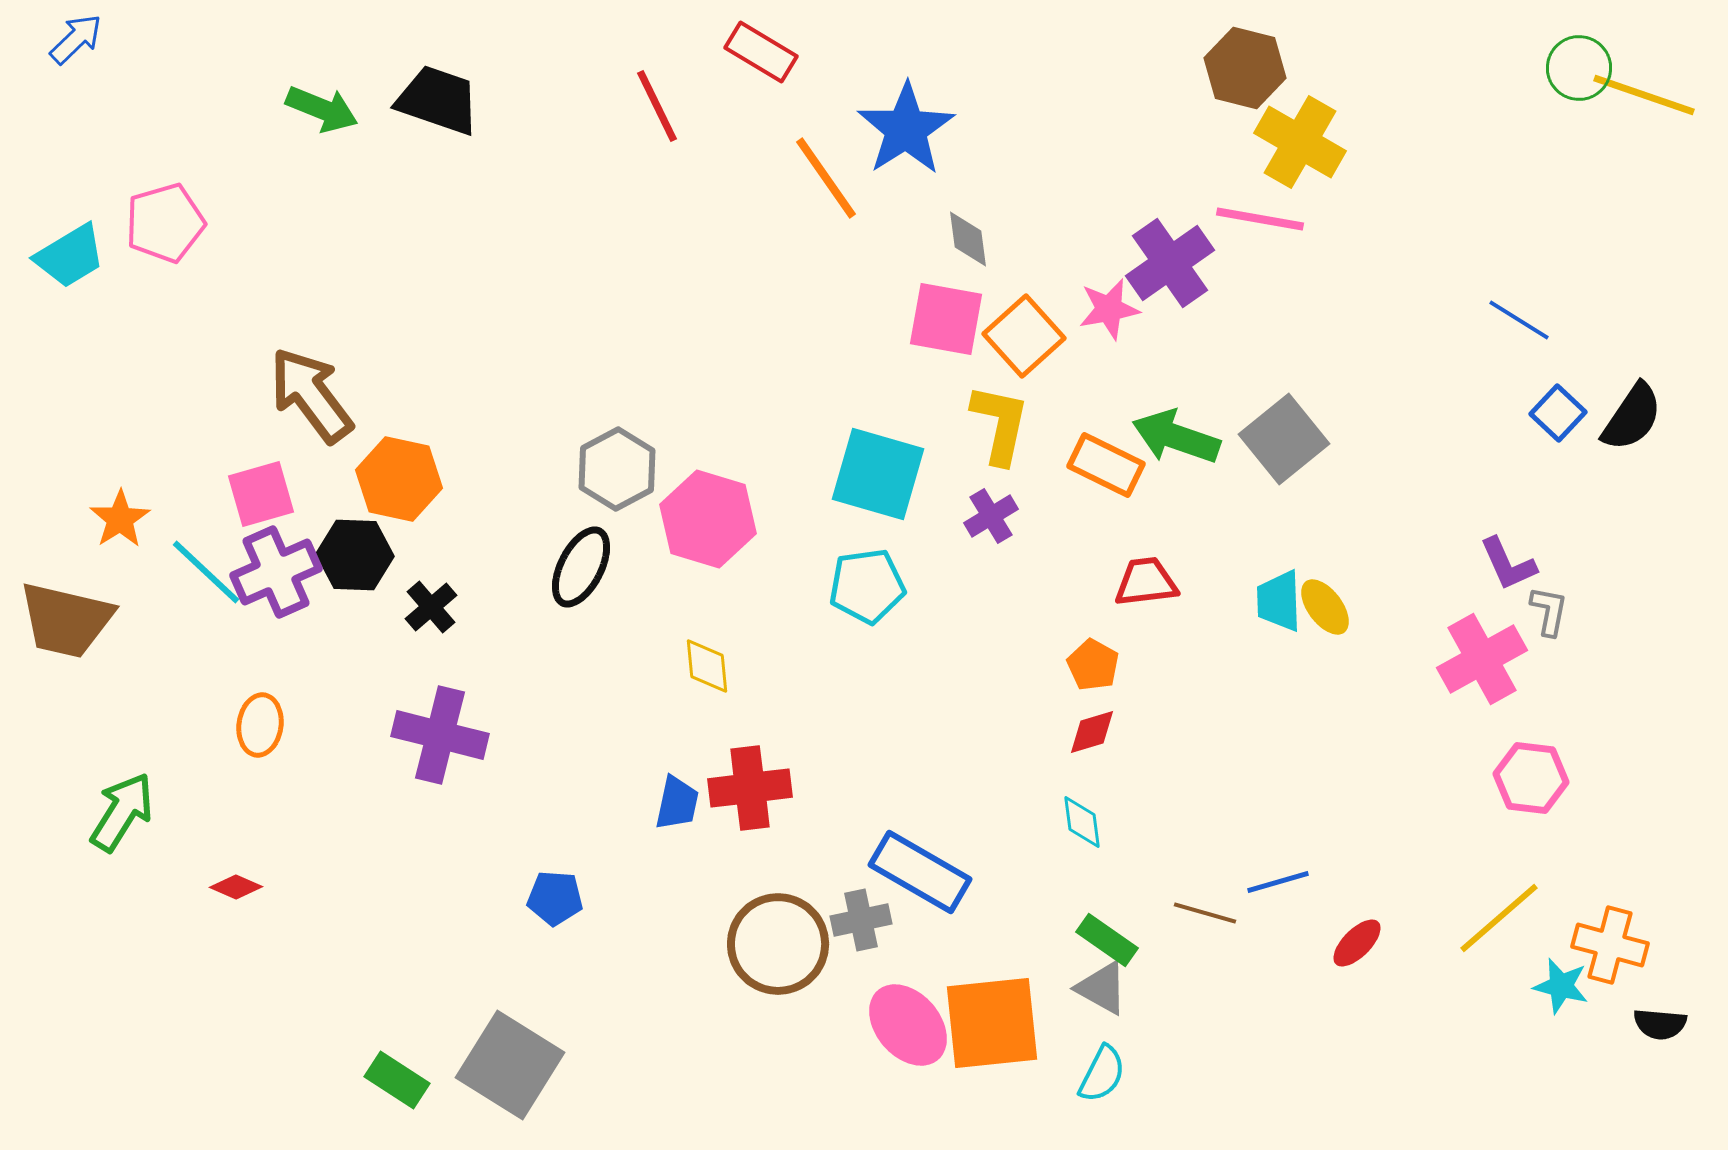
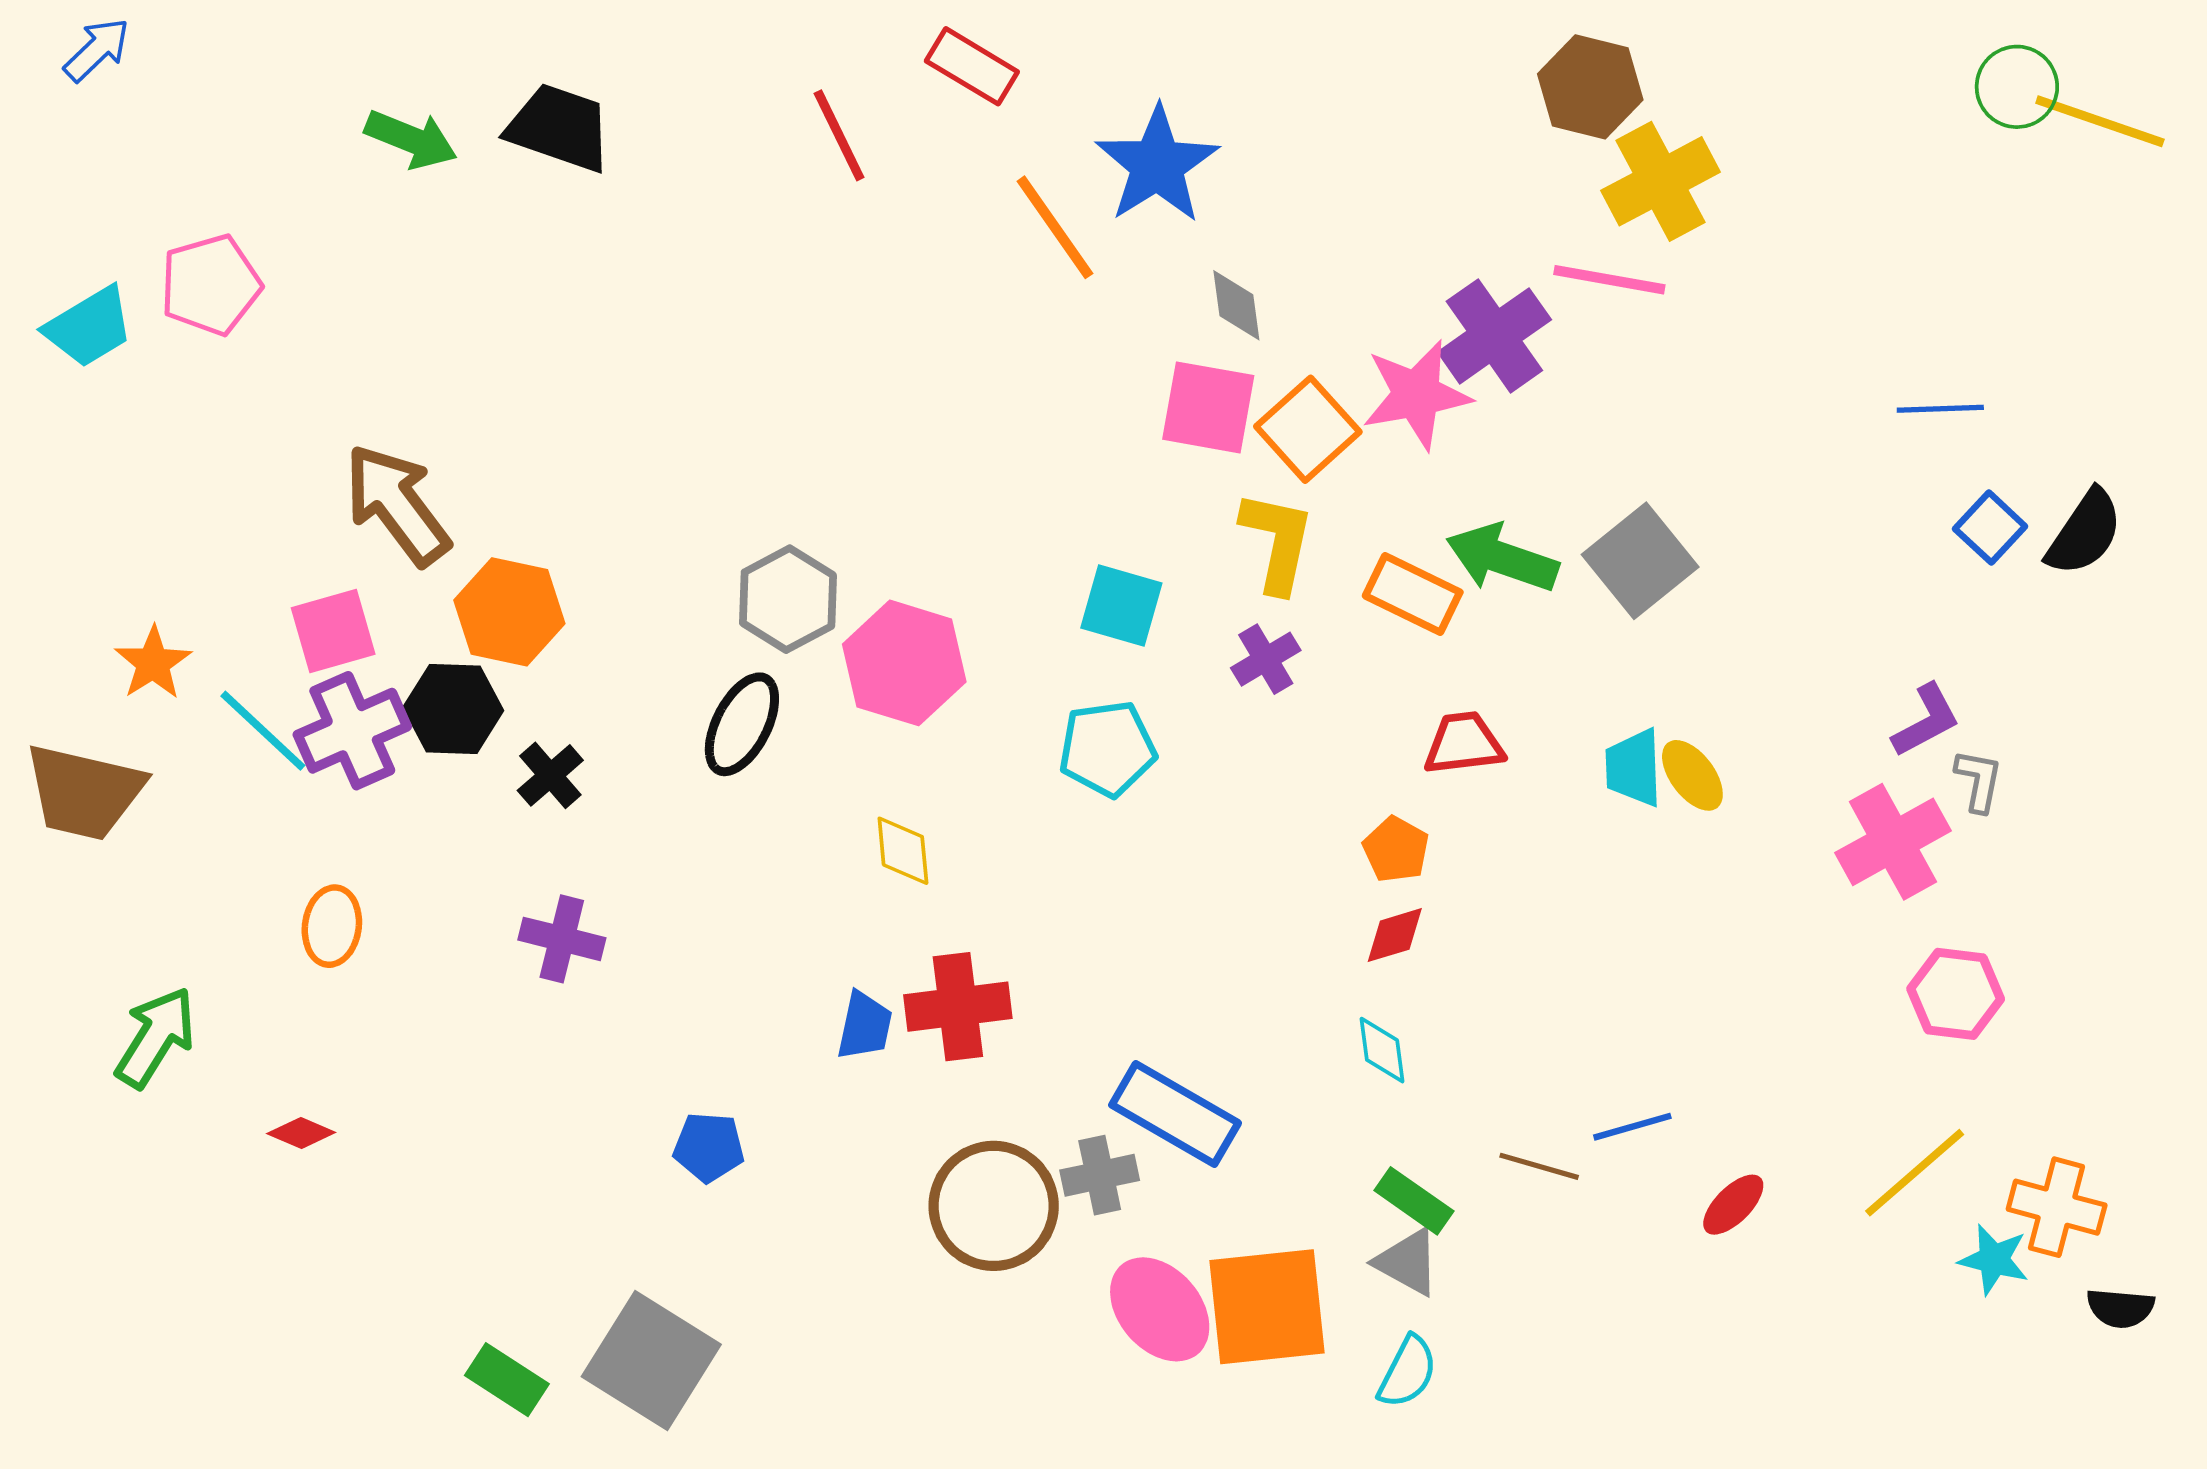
yellow cross: (1300, 142) -> (1660, 181), turned 32
pink star: (1109, 309) -> (1416, 395), size x1.4
blue line: (1519, 320) -> (1940, 409), turned -34
cyan square: (878, 474) -> (1121, 605), size x0.7
purple L-shape: (1508, 564) -> (1926, 720), turned -94
purple cross: (440, 735) -> (562, 939), size x0.7

